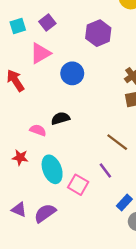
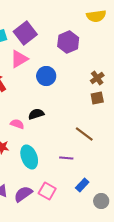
purple square: (47, 22) -> (25, 33), size x1.6
purple line: (105, 170) -> (66, 158), moved, turned -48
pink square: (78, 185) -> (47, 191), moved
blue rectangle: (124, 202) -> (82, 185), moved

